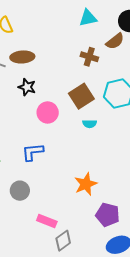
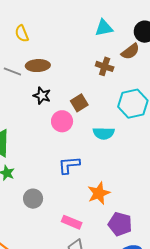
brown square: (81, 96) -> (79, 103), moved, size x0.7
cyan semicircle: (90, 124) -> (104, 133), size x1.5
blue L-shape: (33, 152) -> (69, 165), moved
pink rectangle: (47, 221) -> (72, 222), moved

